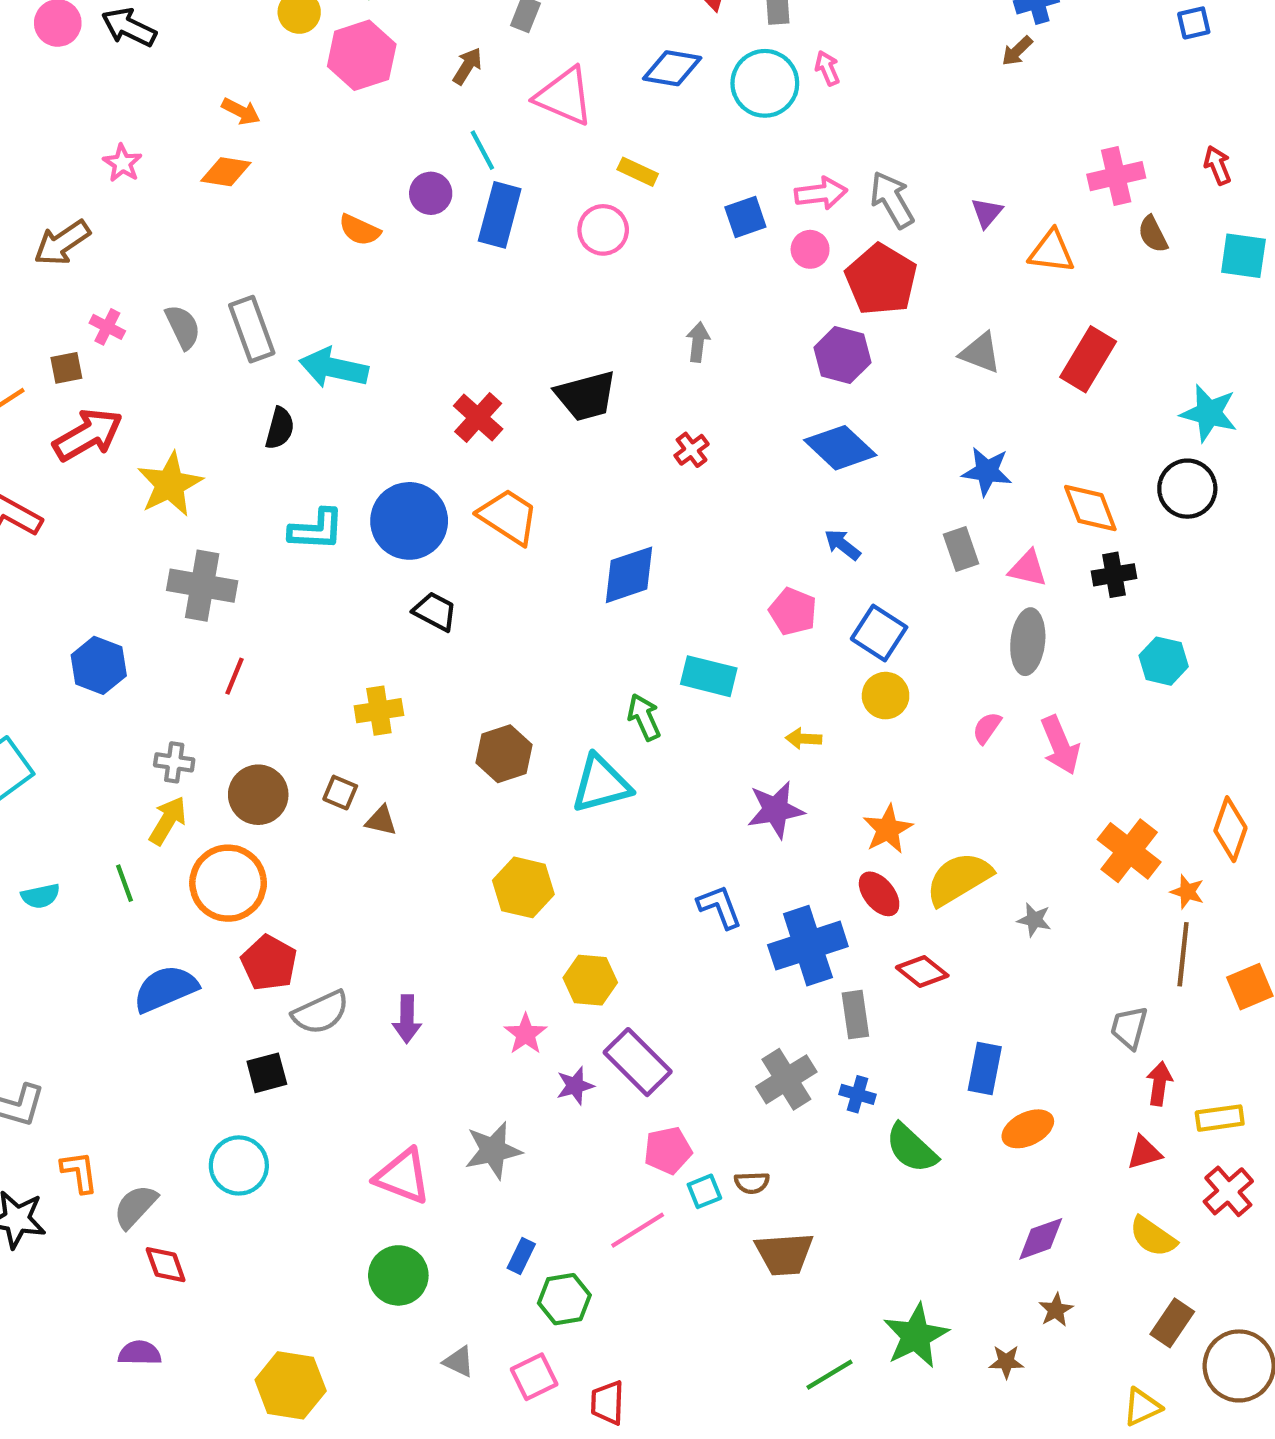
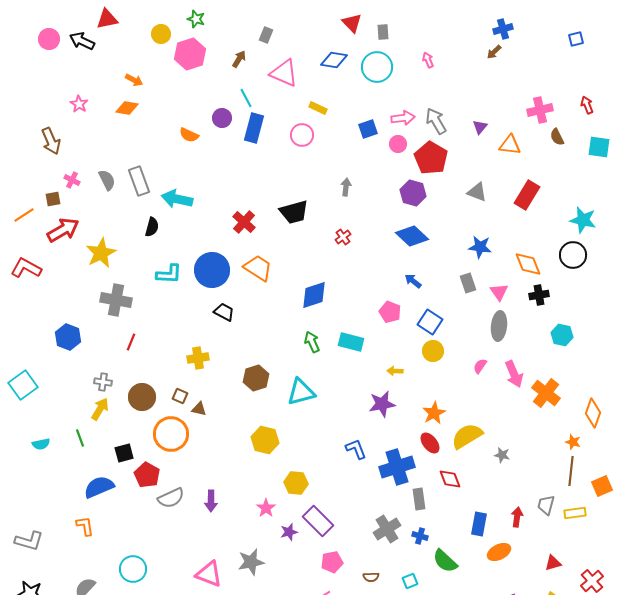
pink arrow: (827, 68) -> (428, 60), moved
brown arrow: (62, 243) -> (51, 141), turned -80
pink triangle: (1028, 568) -> (499, 292), turned 42
green arrow: (644, 717) -> (312, 342), moved
orange cross: (1129, 851) -> (546, 393), moved
orange circle: (228, 883) -> (171, 434), moved
red diamond: (922, 971) -> (450, 479), turned 30
black square: (267, 1073) -> (124, 453), moved
red arrow: (1159, 1084) -> (517, 517), moved
yellow rectangle: (1220, 1118) -> (575, 513), moved
orange L-shape: (79, 1172) -> (85, 526), moved
cyan square: (704, 1191) -> (410, 581), moved

